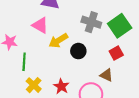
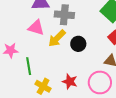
gray cross: (91, 22) -> (64, 15), moved

